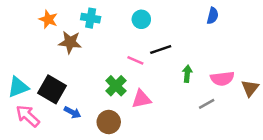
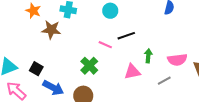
black square: (52, 89) -> (36, 69), size x0.6
pink triangle: (141, 99) -> (132, 72), moved
blue arrow: (72, 112) -> (53, 88), size x1.5

